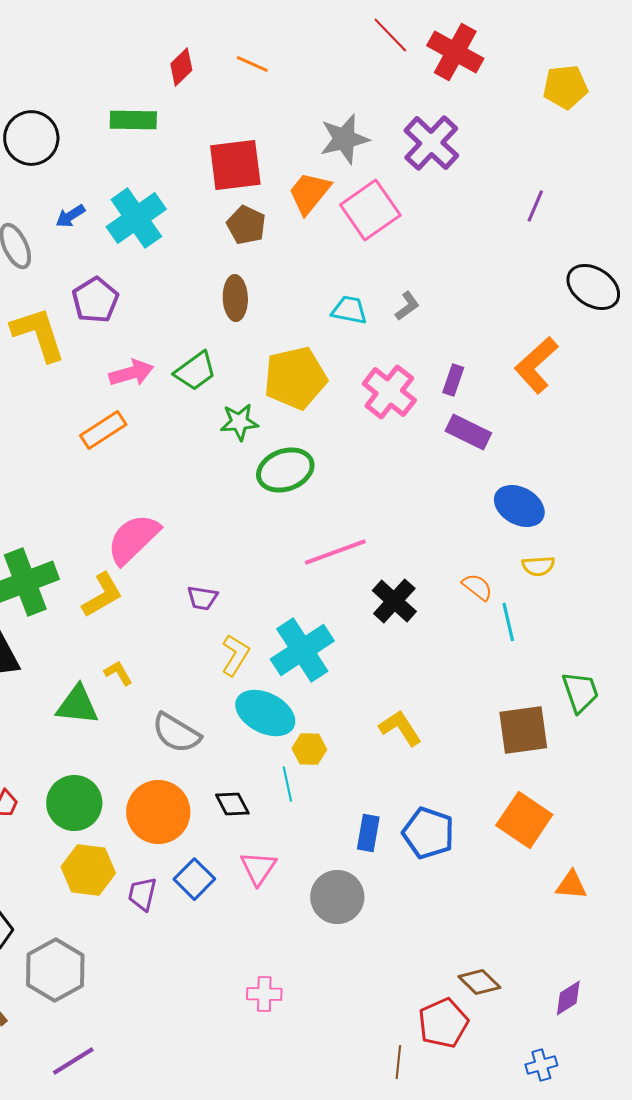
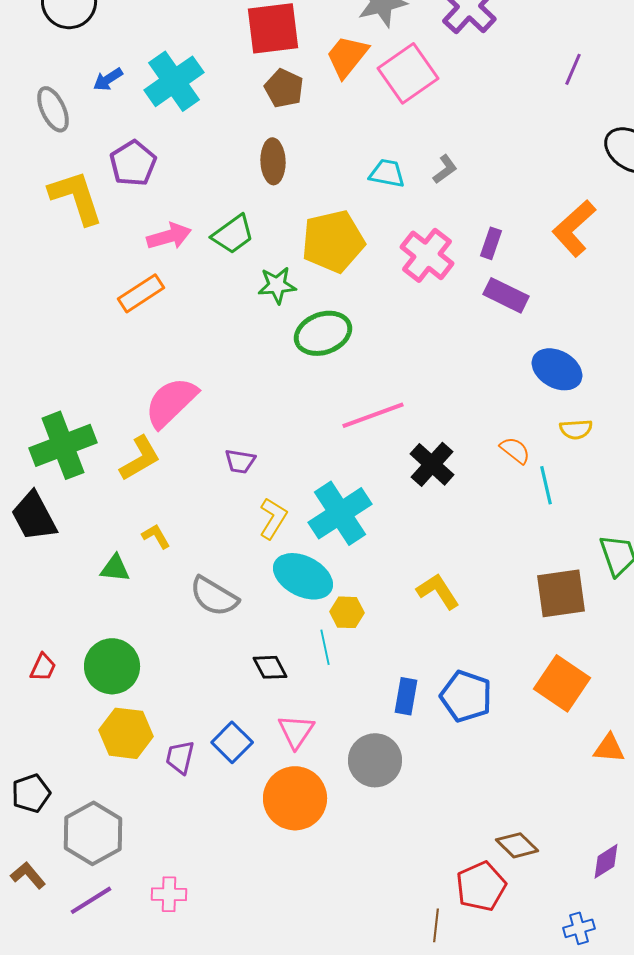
green triangle: (77, 705) -> (115, 568), size x0.7
orange circle: (158, 812) -> (295, 798), moved
pink cross: (264, 994) -> (169, 894), moved
purple line: (73, 1061) -> (91, 900), moved

